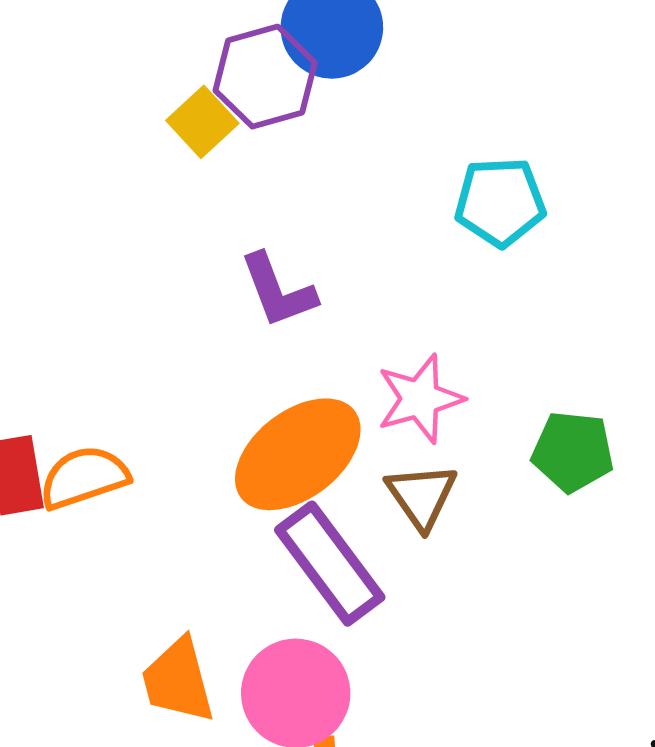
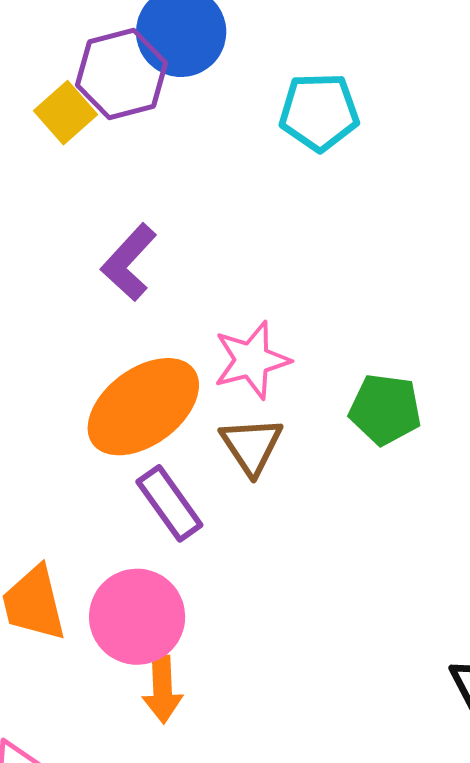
cyan pentagon: (500, 202) -> (319, 112), moved
purple L-shape: (278, 291) -> (129, 262), turned 62
purple rectangle: (330, 564) -> (169, 503), size x0.7

